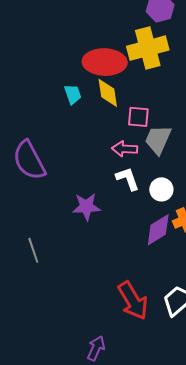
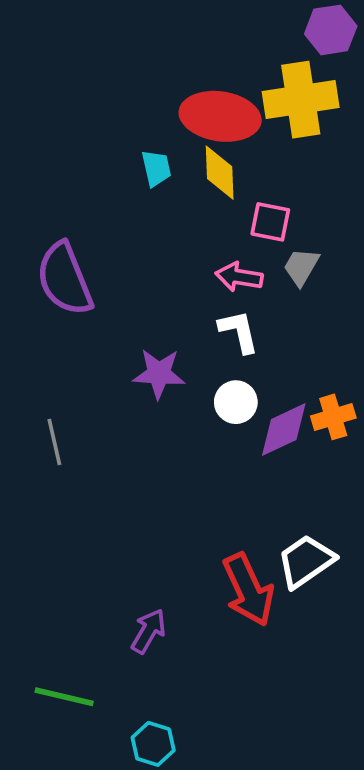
gray trapezoid: (158, 140) -> (301, 267), size x0.7
white circle: (161, 189) -> (236, 402), moved
red arrow: (133, 301) -> (248, 590), moved

